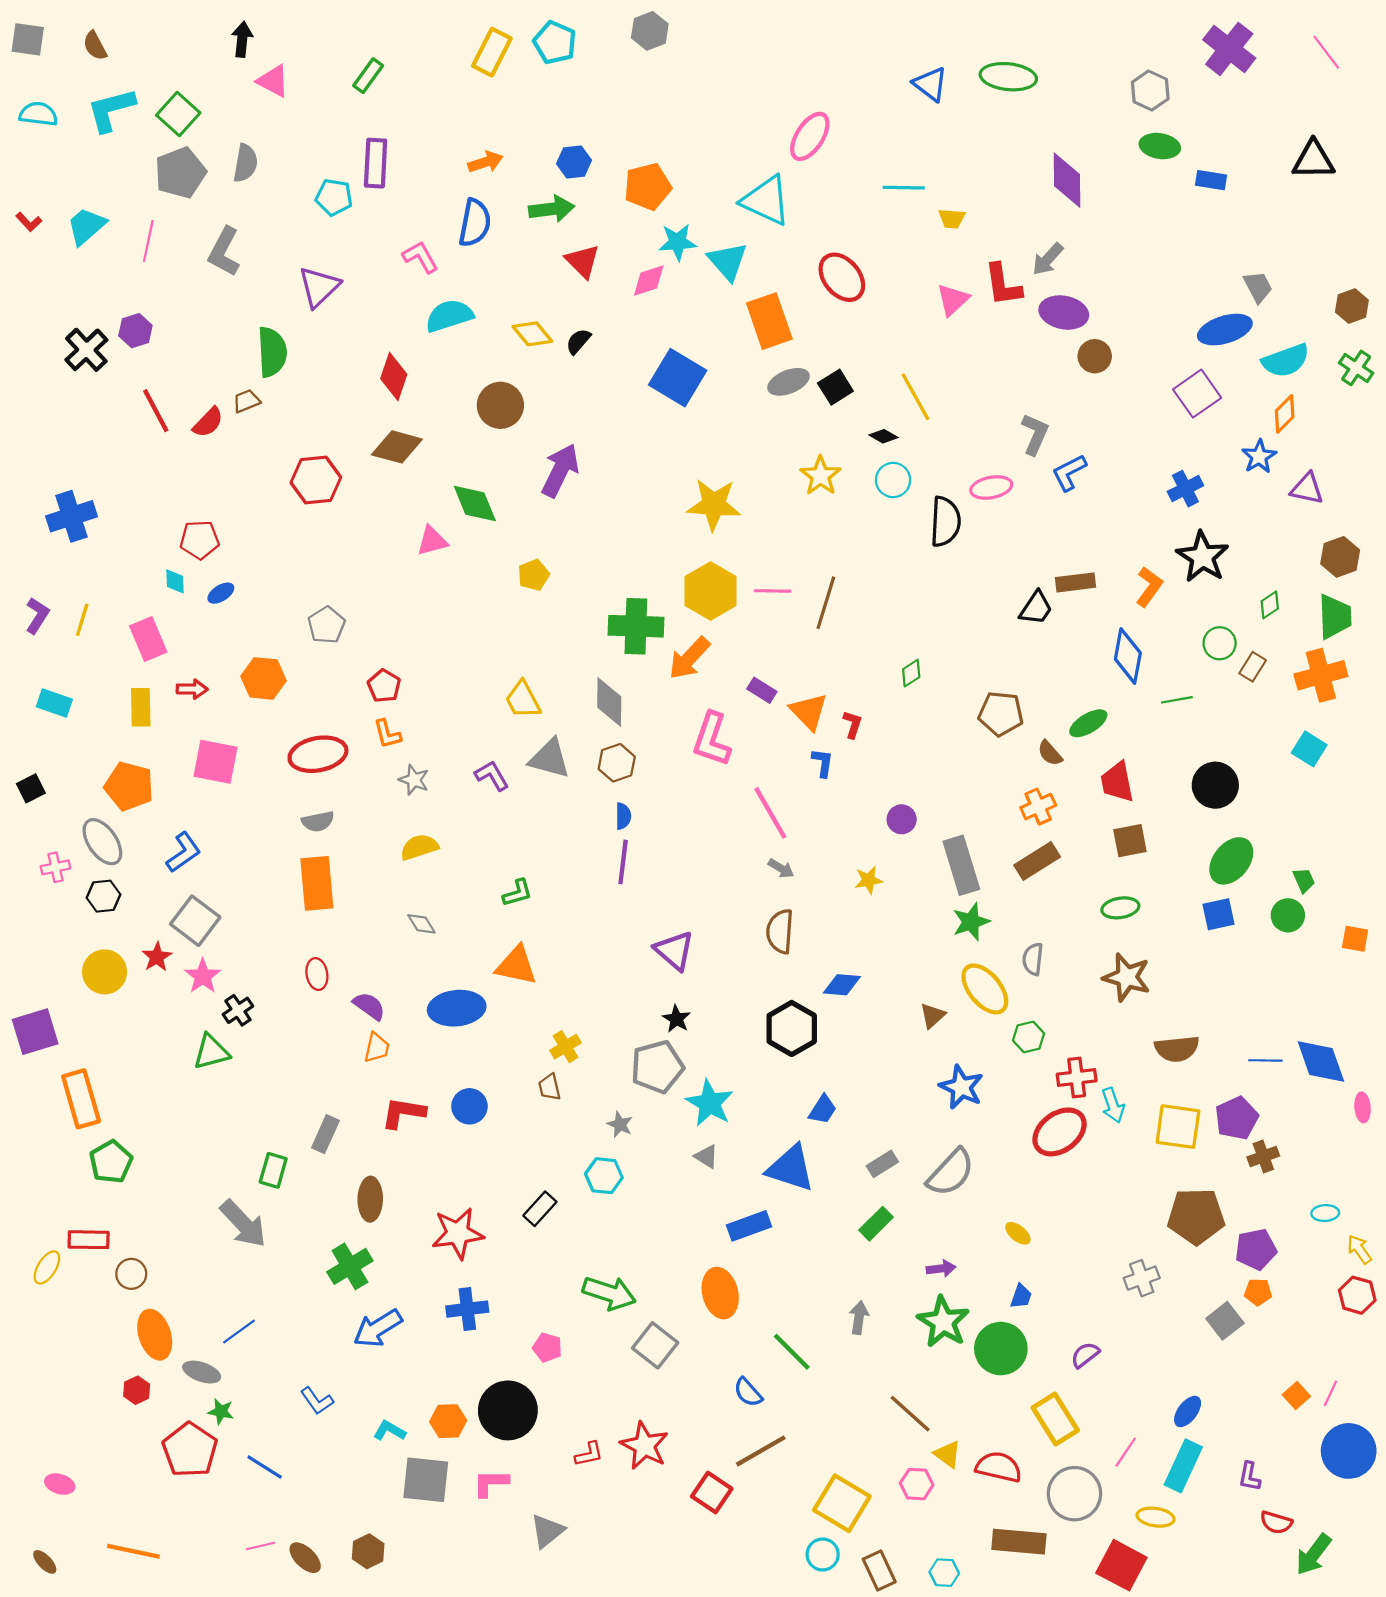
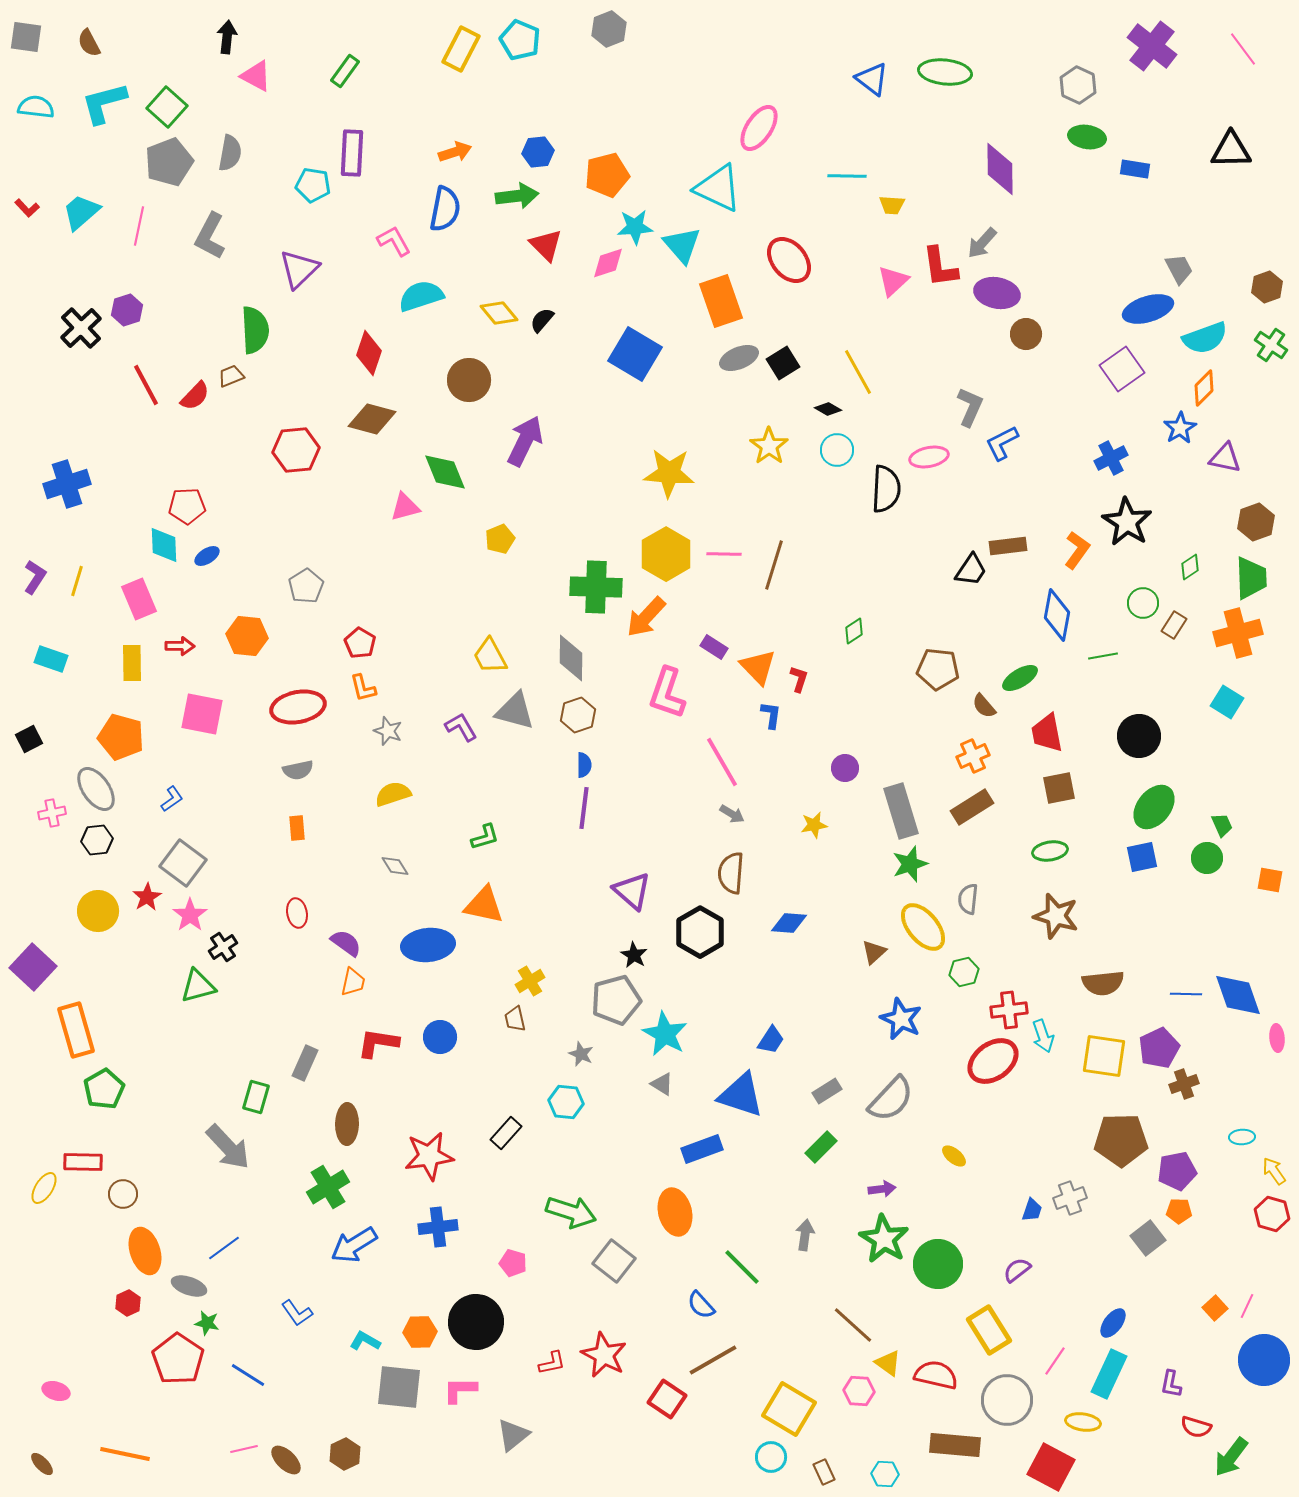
cyan diamond: (175, 581) -> (164, 545), size x1.5
blue L-shape: (184, 852) -> (172, 799), size x0.7
orange rectangle: (317, 883) -> (297, 828), size x0.5
black hexagon: (792, 1028) -> (700, 932), moved
purple square: (35, 1032) -> (33, 967), turned -30
blue trapezoid: (1021, 1296) -> (1032, 1210), moved
brown rectangle: (879, 1570) -> (824, 1472), size x0.7

